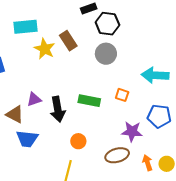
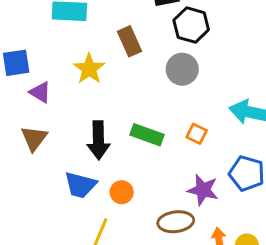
yellow star: (45, 49) -> (89, 69), moved
purple triangle: (34, 99) -> (40, 92), moved, turned 42
brown triangle: (15, 114) -> (34, 138), turned 30
blue trapezoid: (27, 139) -> (80, 185), moved

